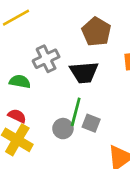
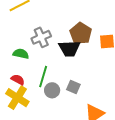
brown pentagon: (96, 32) -> (81, 33), moved
green line: (76, 112) -> (43, 77), moved

